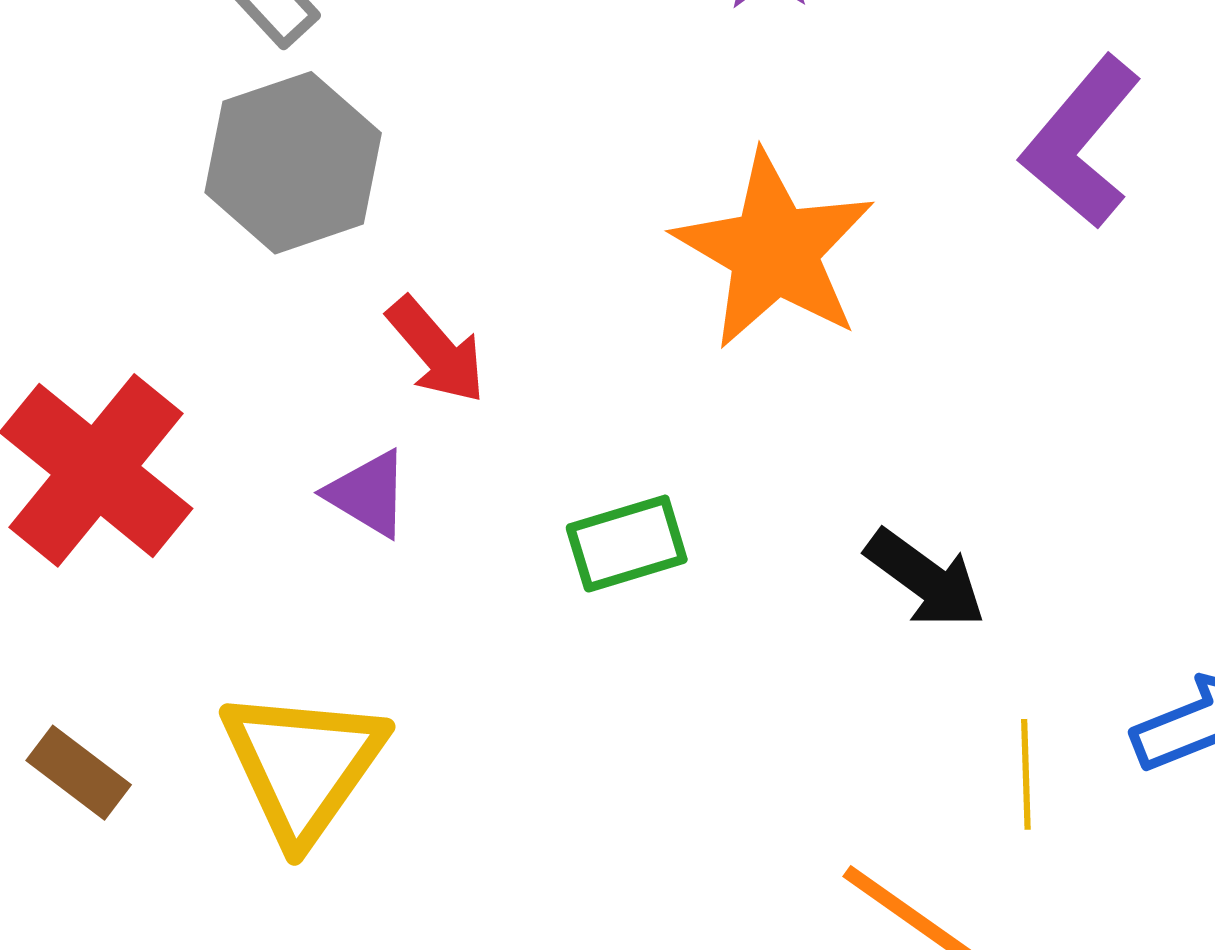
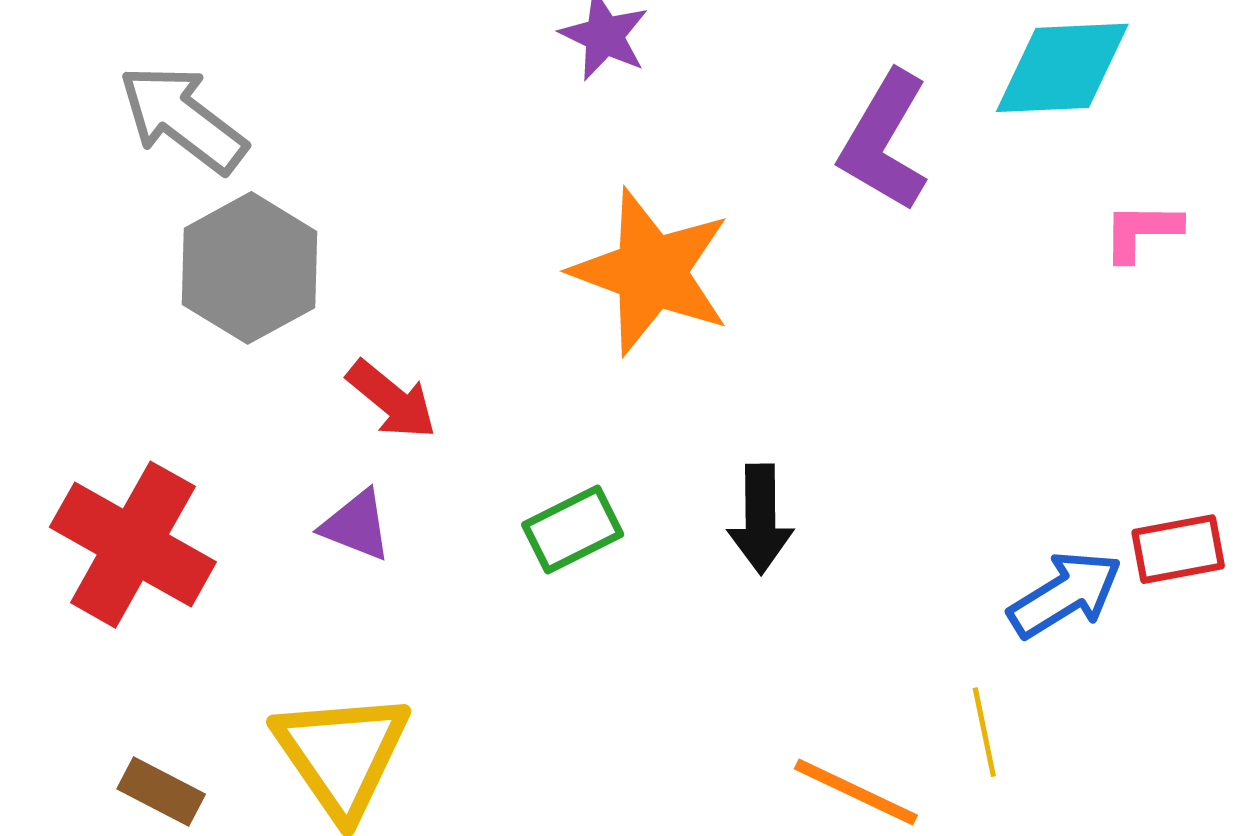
black arrow: (925, 579) -> (760, 519), moved, turned 63
yellow line: (1026, 774) -> (984, 732), moved

